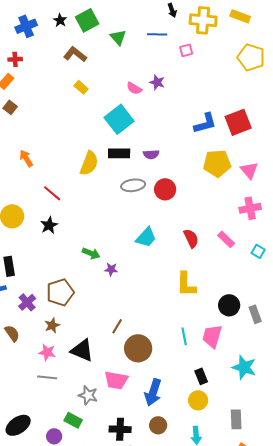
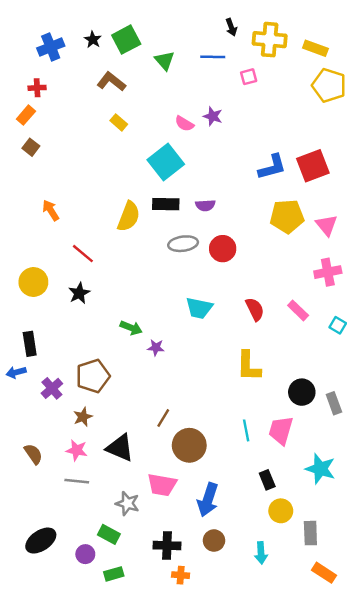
yellow rectangle: (240, 16) -> (315, 48), moved
cyan trapezoid: (146, 237) -> (199, 308), turned 60
brown semicircle: (12, 333) -> (33, 454), moved
yellow circle: (198, 400) -> (281, 511), moved

